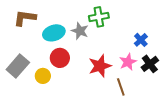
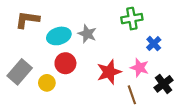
green cross: (99, 17) -> (132, 19), moved
pink star: (128, 62) -> (140, 68), turned -30
black cross: (150, 64) -> (164, 84), moved

